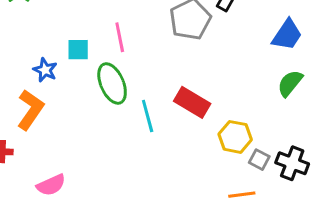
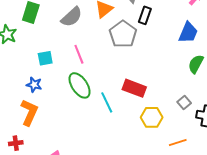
cyan square: (78, 50) -> (45, 58), moved
yellow hexagon: (235, 137) -> (152, 117), moved
gray square: (259, 160) -> (184, 103), moved, turned 32

